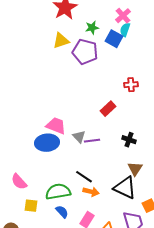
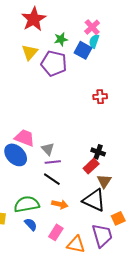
yellow triangle: (61, 41) -> (30, 52), turned -30
red rectangle: (108, 109) -> (91, 166), moved
purple line: (92, 141) -> (53, 162), moved
blue ellipse: (47, 143) -> (16, 155), turned 50
black line: (84, 177) -> (52, 179), moved

